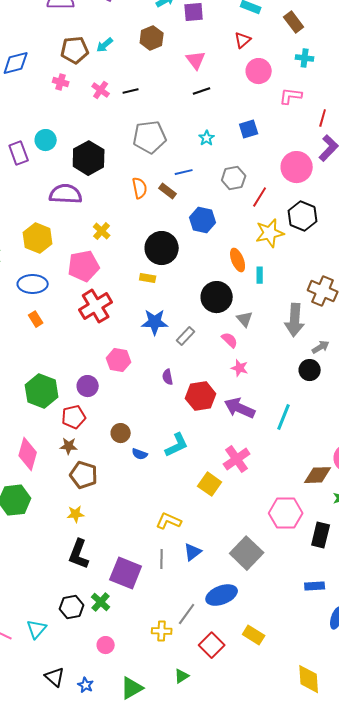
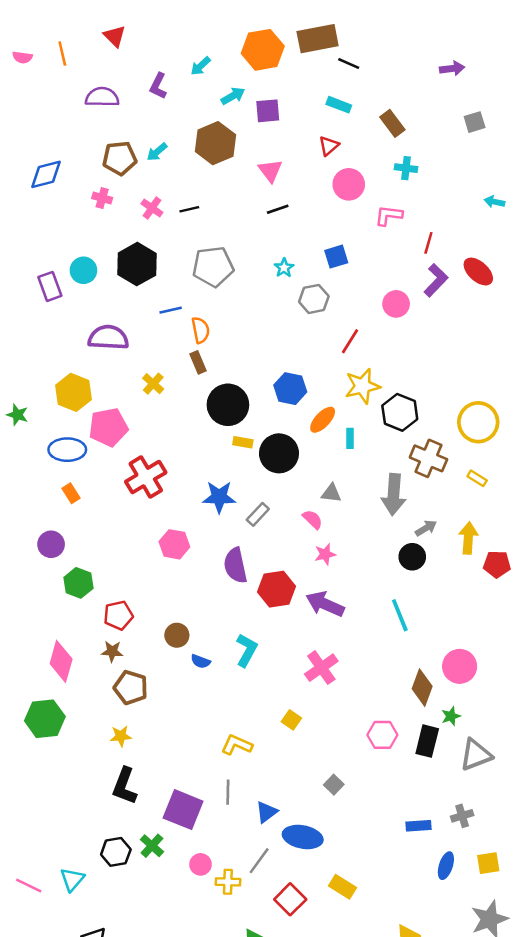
brown hexagon: (152, 38) -> (215, 143), size x1.4
black hexagon: (89, 158) -> (137, 264), moved
pink circle: (297, 167) -> (396, 304), size x0.7
blue line: (184, 172) -> (171, 310), moved
gray hexagon: (234, 178) -> (314, 299), moved
brown rectangle: (168, 191) -> (198, 362), moved, turned 30
black hexagon: (303, 216) -> (400, 412), moved
blue hexagon: (203, 220) -> (290, 389), moved
orange ellipse: (238, 260) -> (323, 420), turned 65
pink pentagon: (84, 266) -> (108, 427), moved
yellow rectangle: (148, 278) -> (243, 442), moved
black circle: (217, 297) -> (279, 453), moved
gray triangle: (245, 319) -> (331, 493), turned -42
pink star: (240, 368) -> (325, 554), turned -30
purple semicircle: (168, 377) -> (235, 565), size x1.8
purple circle: (88, 386) -> (51, 544), moved
green hexagon: (42, 391) -> (78, 583), size x0.7
cyan line: (284, 417) -> (400, 615), moved, turned -44
cyan L-shape: (177, 445) -> (247, 650), turned -36
brown diamond: (318, 475) -> (422, 688), turned -68
yellow square: (210, 484) -> (291, 720), moved, size x0.7
pink hexagon: (286, 513) -> (382, 735), size x0.7
black rectangle: (321, 535) -> (427, 741), moved
blue triangle: (193, 552) -> (267, 812), moved
gray square: (247, 553) -> (334, 785), size x0.5
blue ellipse: (222, 595) -> (303, 837), turned 32
pink circle: (106, 645) -> (201, 864), moved

